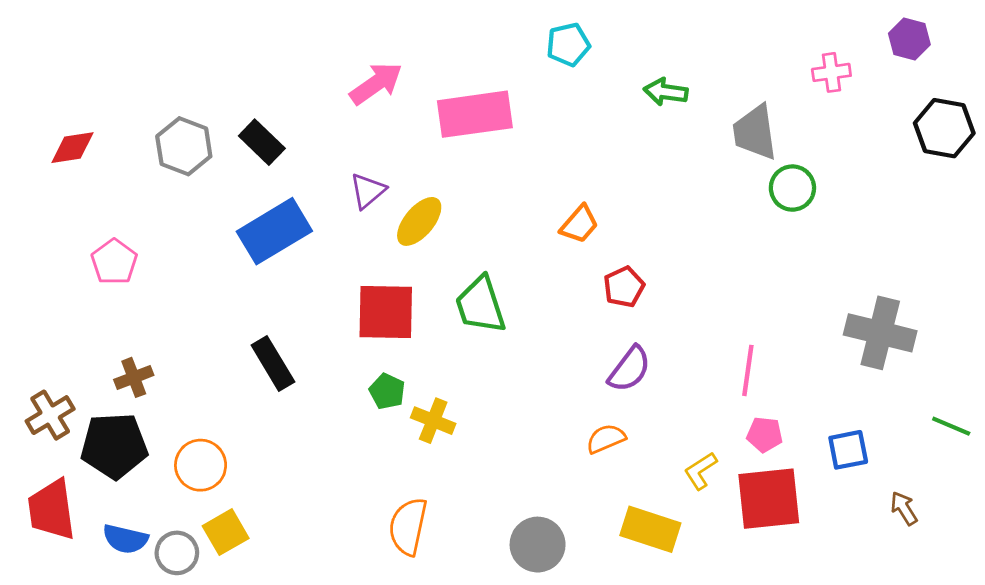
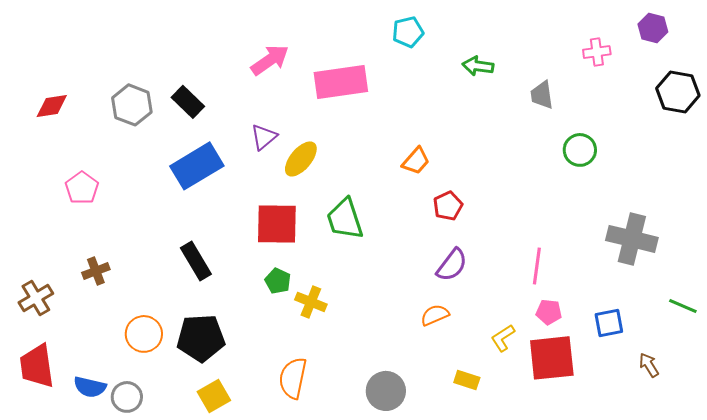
gray trapezoid: (755, 132) -> (542, 95), size x0.7
green circle: (792, 188) -> (580, 150), moved
black pentagon: (114, 446) -> (201, 338), moved
yellow rectangle: (650, 529) -> (467, 380), size x0.6
yellow square: (226, 532) -> (214, 396), moved

